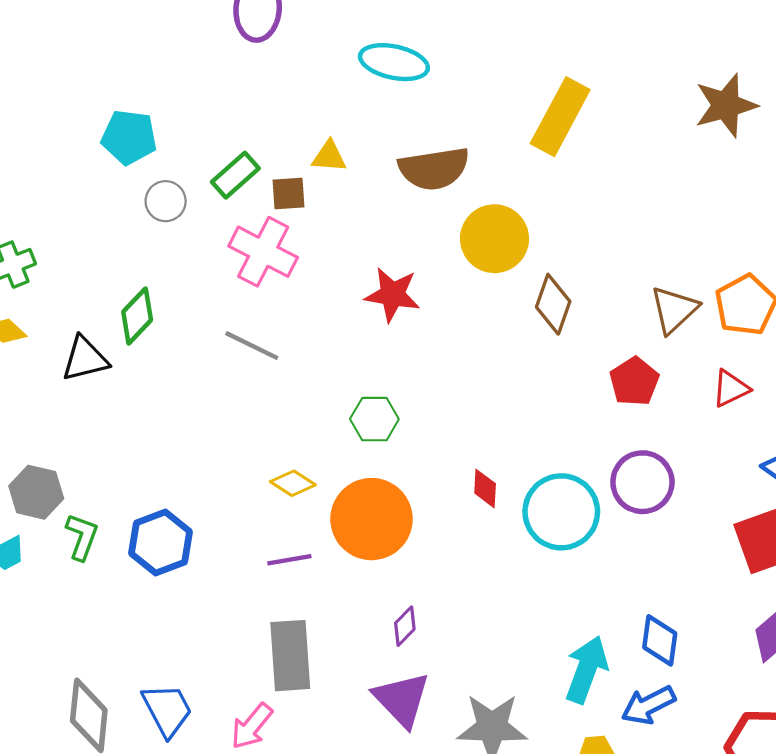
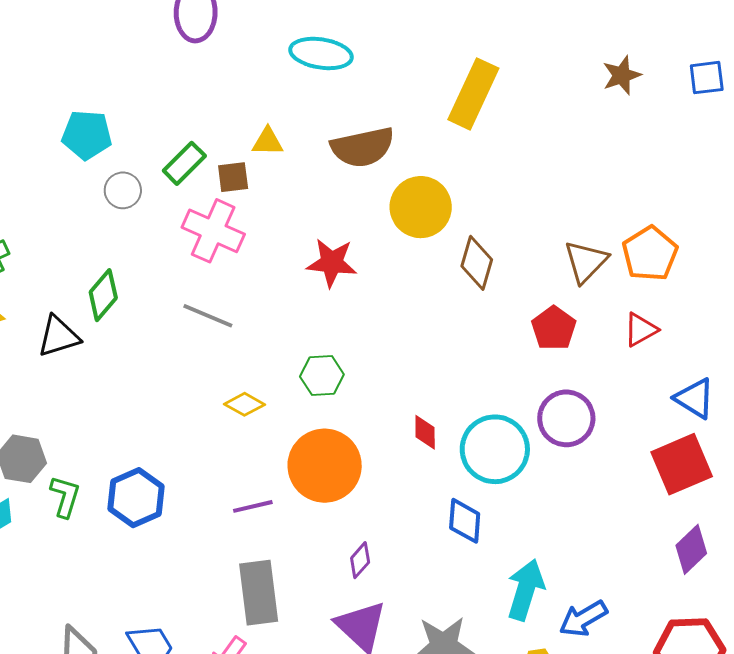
brown star: (726, 105) -> (622, 75), size x0.7
yellow diamond: (293, 483) -> (245, 404), moved
blue diamond: (660, 640) -> (465, 521), moved

